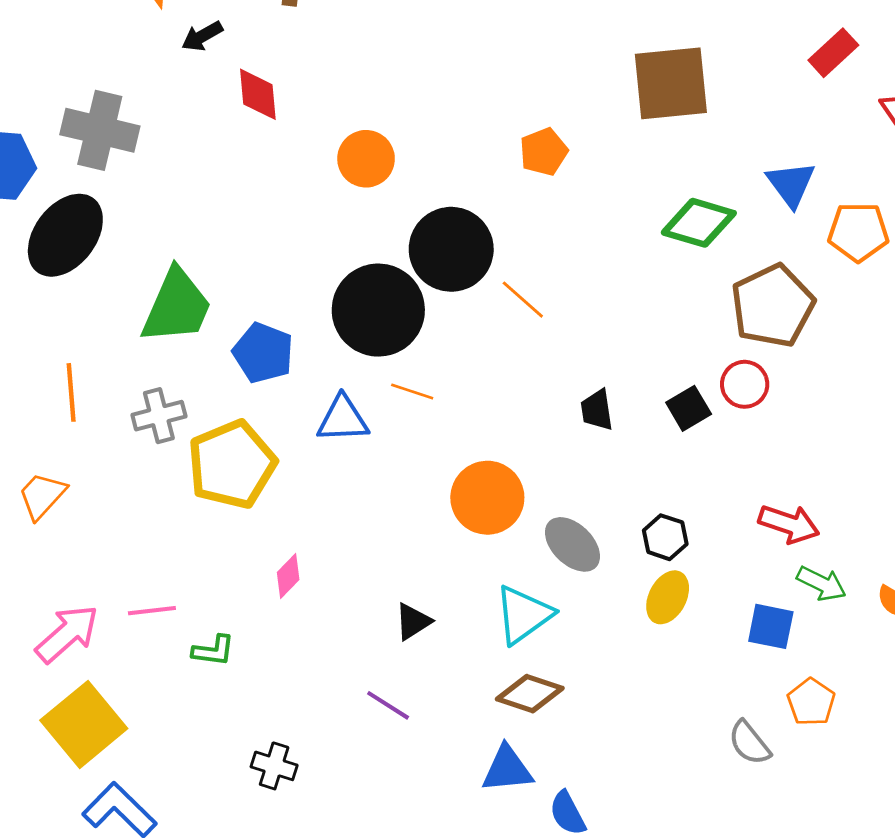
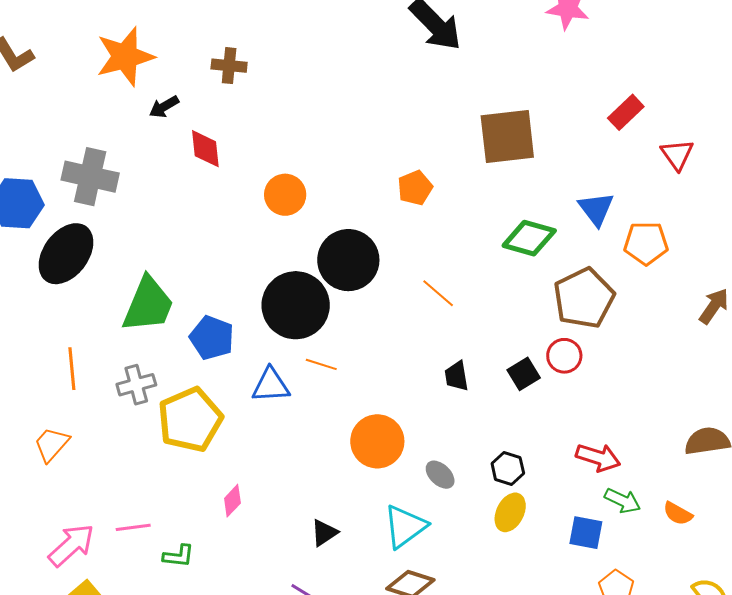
orange line: (523, 300) -> (438, 293), moved
gray ellipse: (572, 544) -> (440, 475), size x0.7

